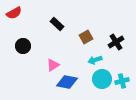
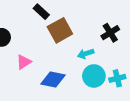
brown square: (86, 37) -> (60, 30), moved, size x1.5
pink triangle: (53, 65) -> (24, 62), moved

